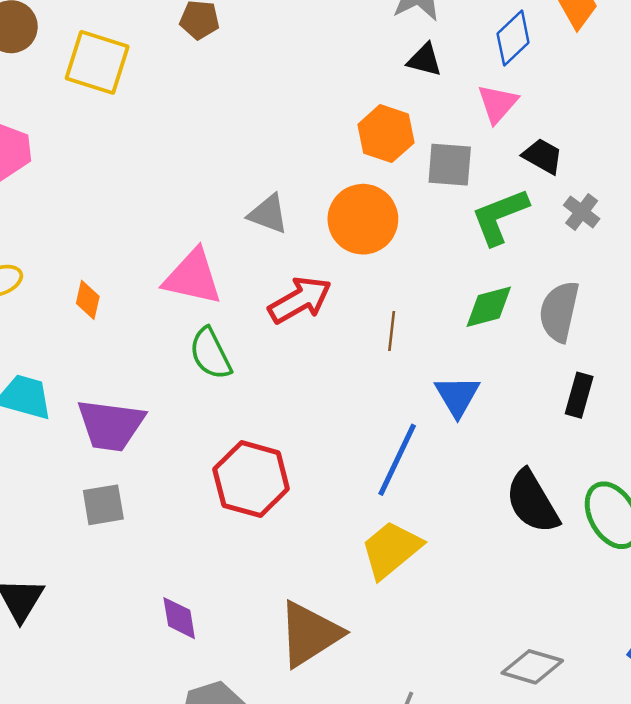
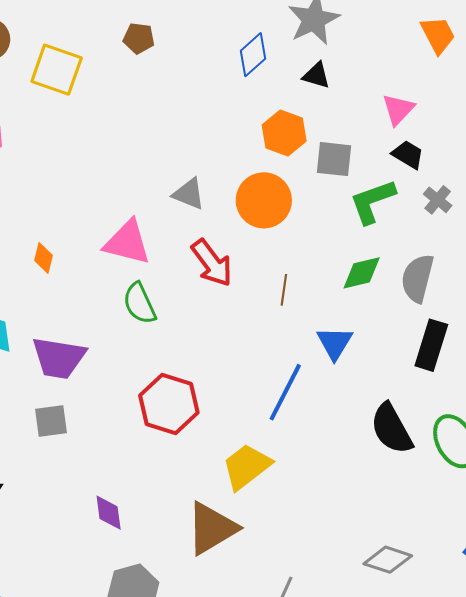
blue diamond: (513, 38) -> (253, 55), moved
pink triangle: (498, 104) -> (398, 109), moved
red arrow: (300, 300) -> (212, 263), turned 81
black rectangle: (579, 395) -> (431, 345), size x1.4
yellow trapezoid: (391, 549) -> (247, 466), moved

